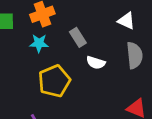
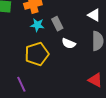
cyan star: (39, 43) -> (37, 25), moved

